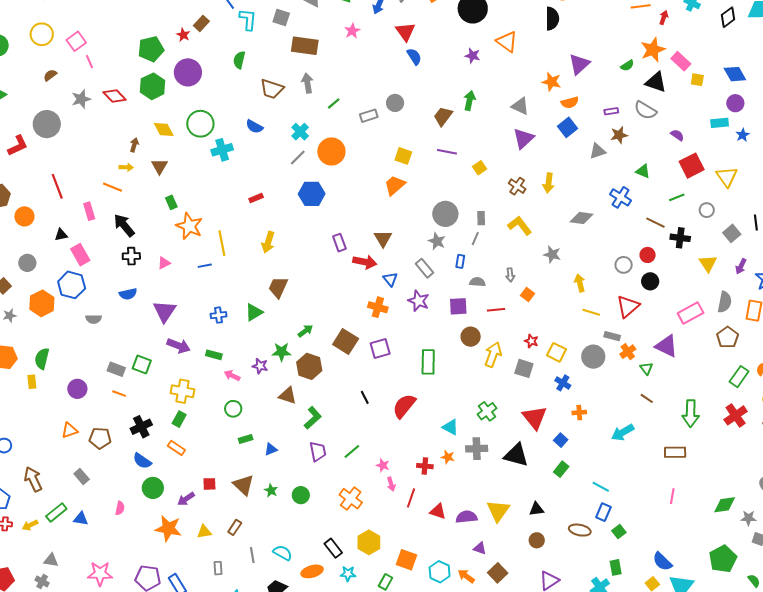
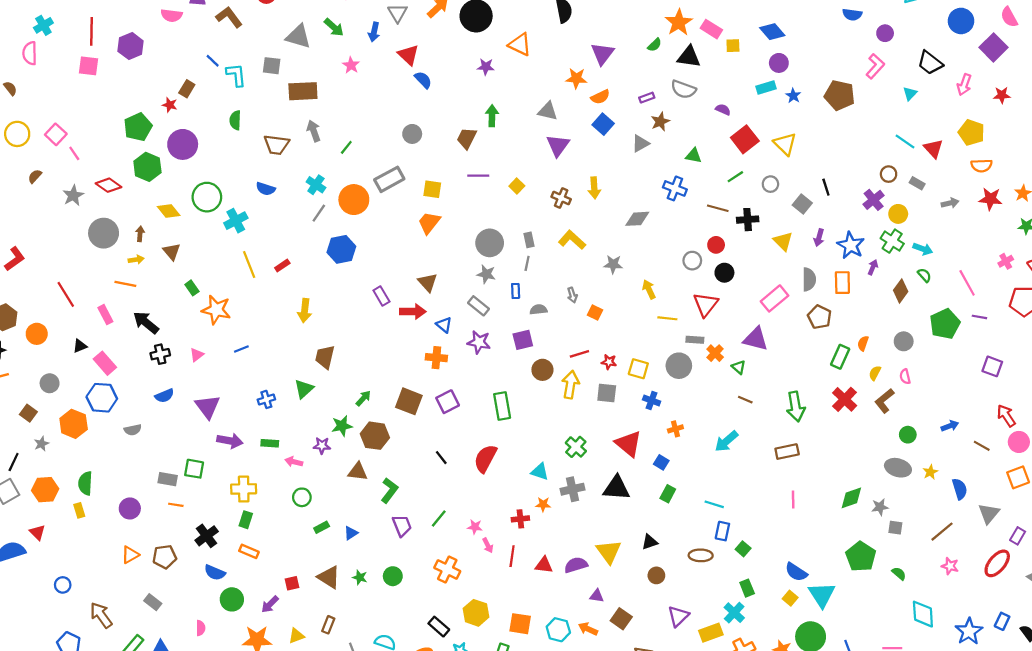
gray rectangle: (369, 116) -> (389, 179), moved, size x1.5
gray circle: (47, 124) -> (104, 233), moved
yellow line: (222, 243) -> (249, 264), moved
red line: (496, 310) -> (579, 354), moved

